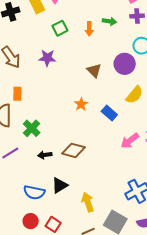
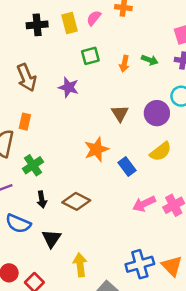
orange star: (81, 104) -> (96, 149), size x1.5
black arrow: (45, 155) -> (42, 199), turned -104
black triangle: (60, 185) -> (51, 238), turned -36
blue semicircle: (34, 192) -> (18, 224), moved

